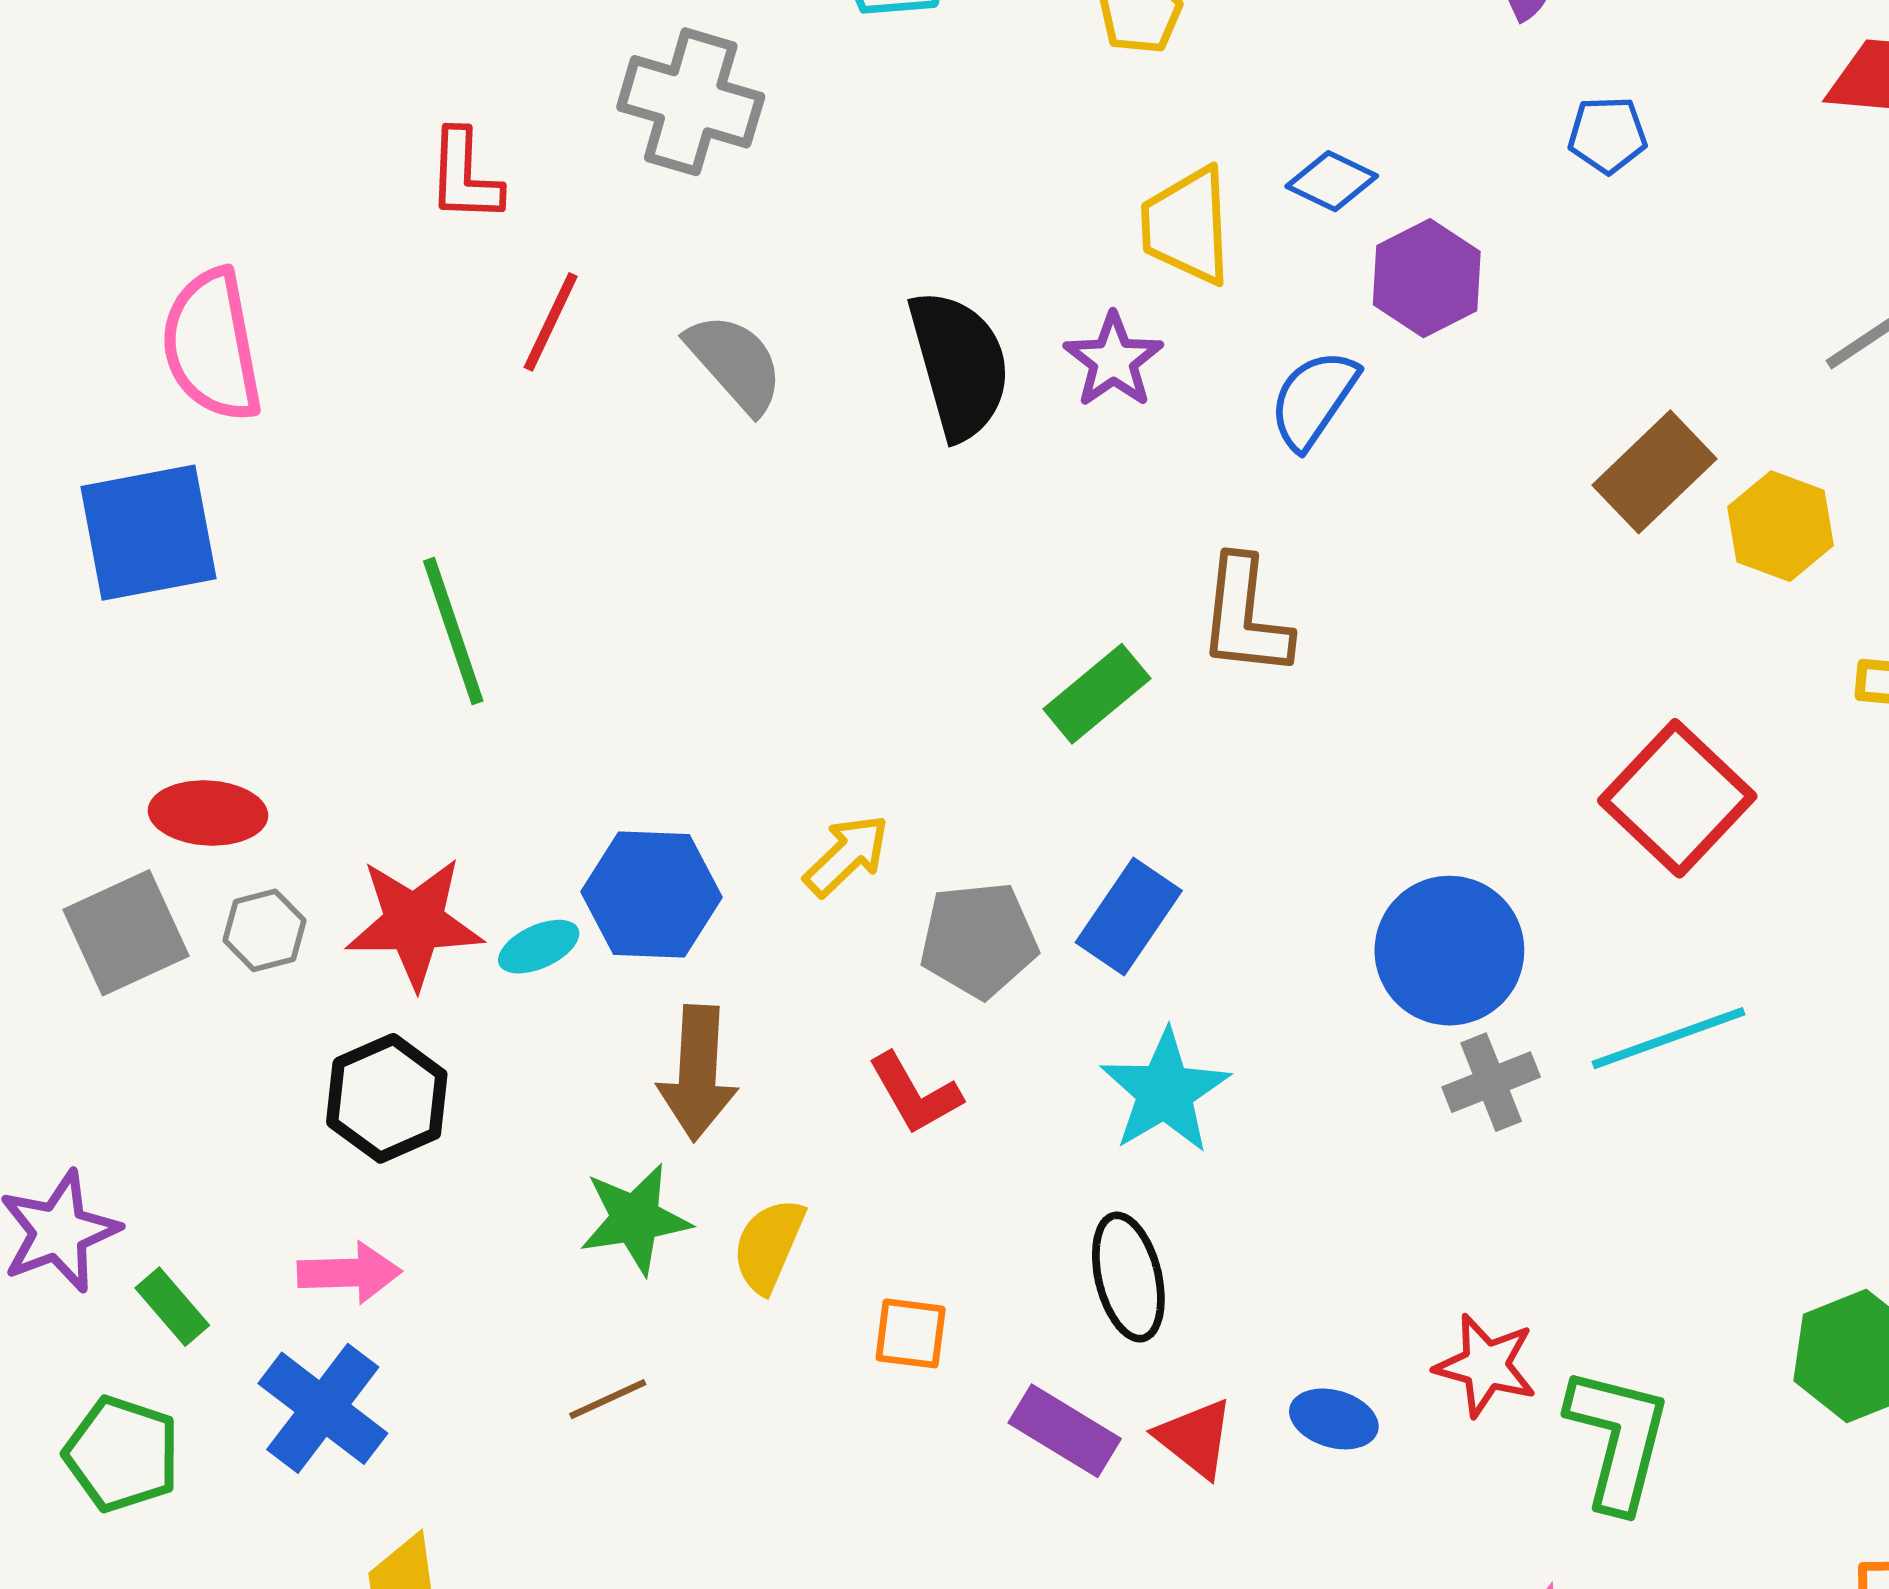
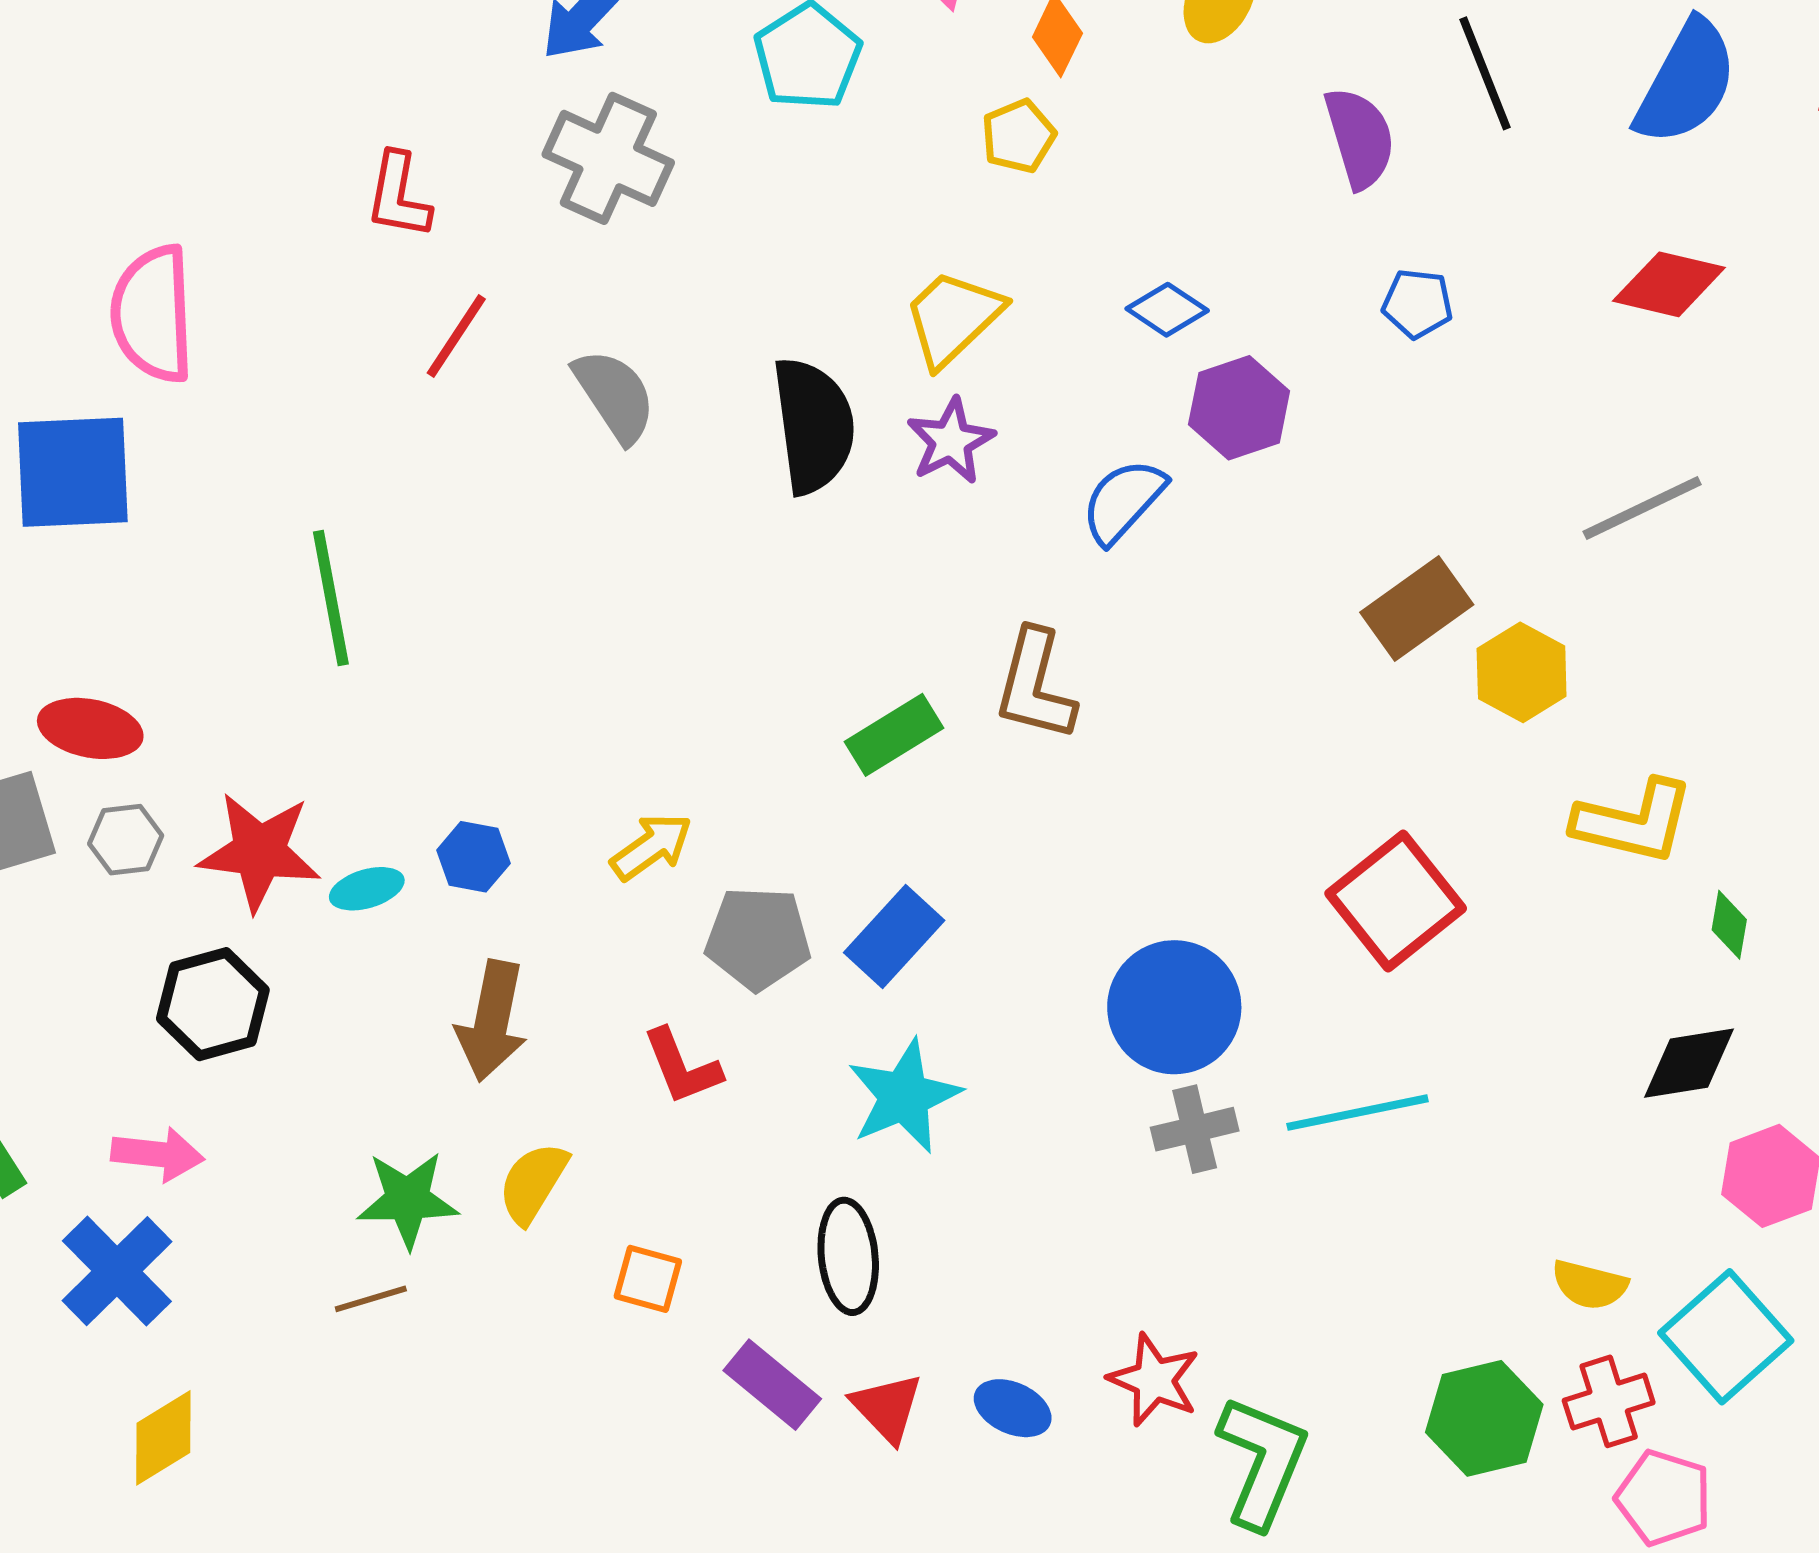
yellow trapezoid: (1187, 226) -> (953, 318), moved, turned 41
blue hexagon: (652, 895) -> (473, 857), size x0.6
green star: (635, 1219) -> (408, 1200), moved

